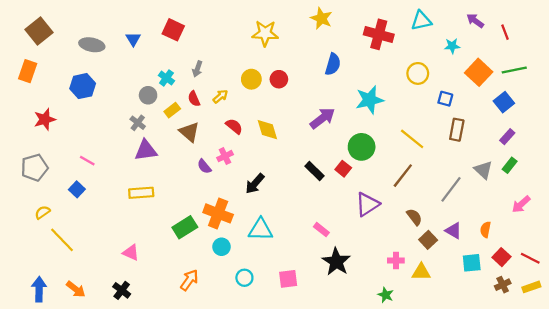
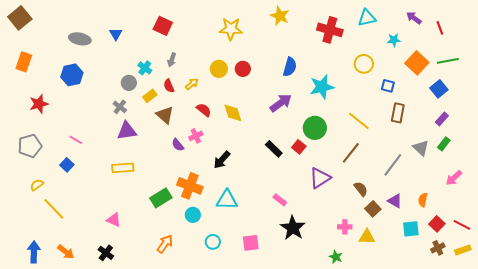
red square: (173, 30) -> (163, 26), moved
brown square: (39, 31) -> (20, 18), moved
blue semicircle: (333, 64) -> (290, 67), moved

